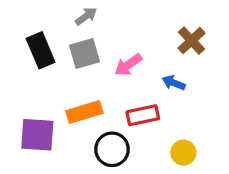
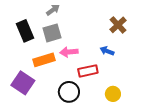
pink arrow: (128, 65) -> (69, 52), moved, turned 30
orange rectangle: (84, 112) -> (44, 60), moved
purple square: (37, 135) -> (23, 83), turned 30

